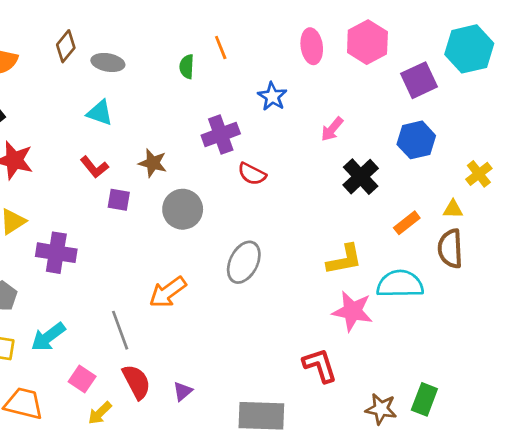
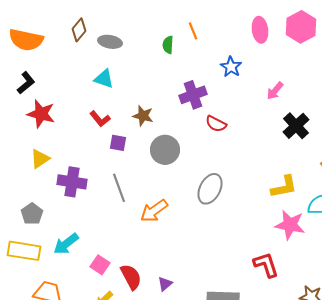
gray line: (120, 330) -> (119, 188), moved
pink square: (82, 379) -> (100, 265), moved

